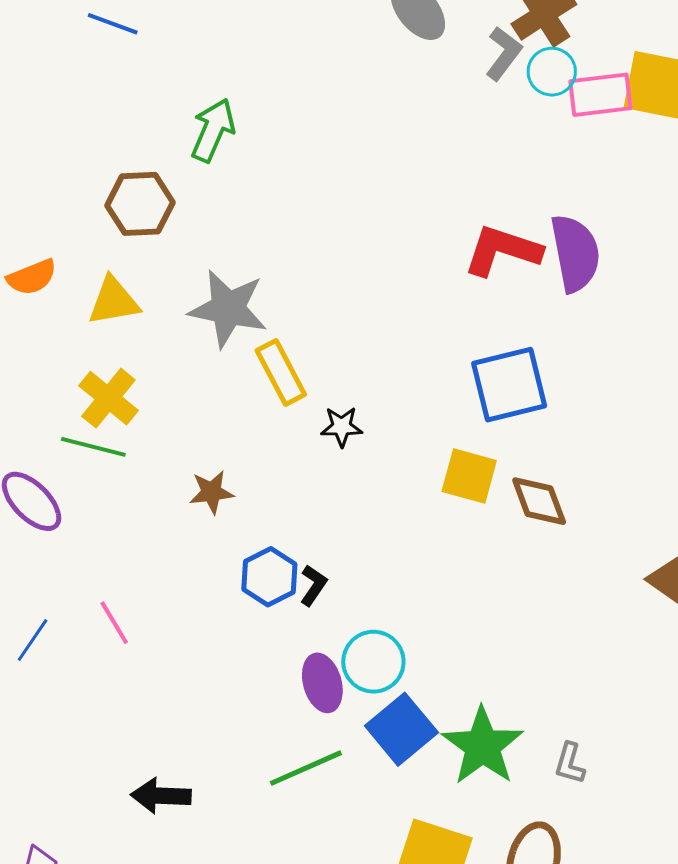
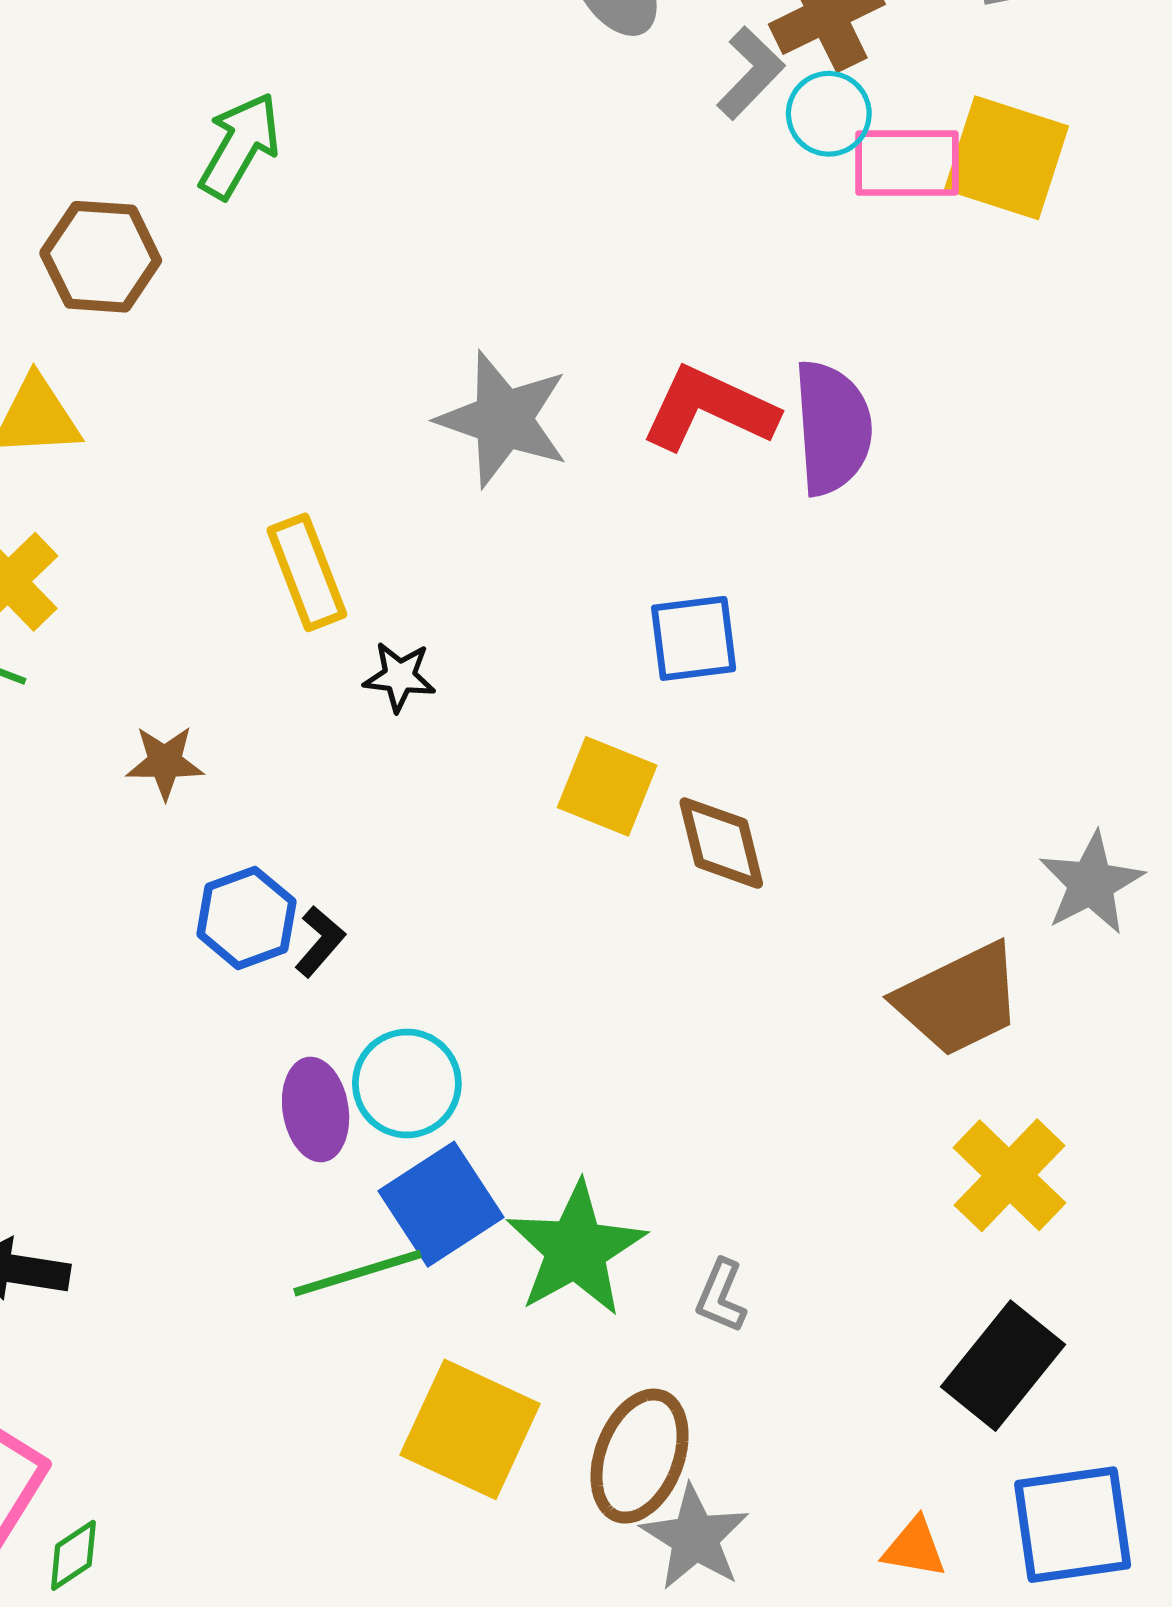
gray star: (228, 309) -> (503, 419), moved
blue square: (509, 385) -> (694, 638), size x0.7
green line: (306, 768) -> (358, 1273), moved

